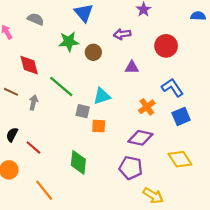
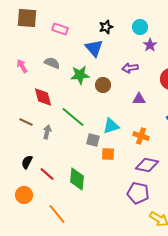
gray semicircle: (36, 19) -> (52, 63), moved
orange cross: (147, 107) -> (141, 136), moved, turned -35
green diamond: (78, 162) -> (77, 179), moved

